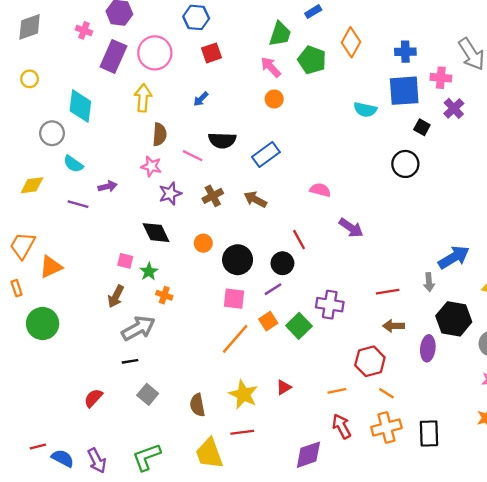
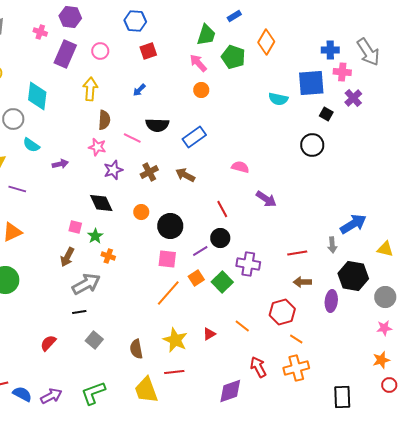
blue cross: (405, 52) -> (330, 50), moved
pink circle: (155, 53) -> (100, 51), size x0.6
purple line: (78, 204) -> (17, 189), moved
black circle: (282, 263) -> (220, 238), moved
orange line: (337, 391) -> (242, 326), moved, turned 49
black rectangle: (429, 433) -> (342, 397), moved
purple arrow: (97, 461) -> (51, 396), turned -90

